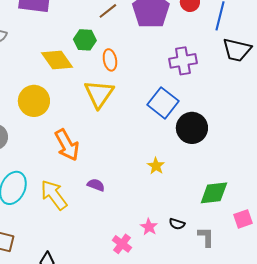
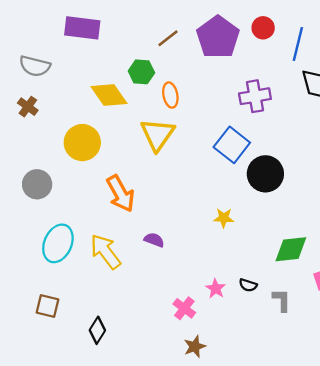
yellow star: (156, 166) -> (224, 218), turned -30

